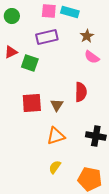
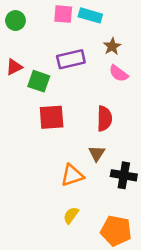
purple rectangle: (47, 37) -> (71, 59), moved
red square: (32, 103) -> (52, 117), moved
brown triangle: (57, 105) -> (97, 153), moved

